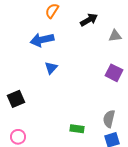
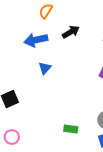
black arrow: (89, 20) -> (71, 32), moved

